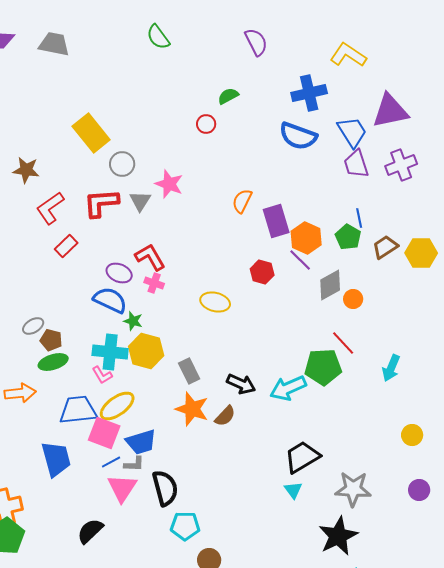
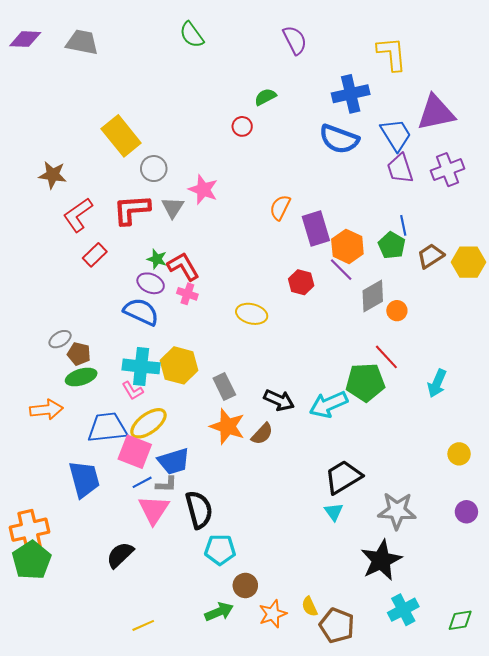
yellow L-shape: (348, 55) -> (392, 54), turned 51
green star: (133, 321) -> (157, 259), moved

